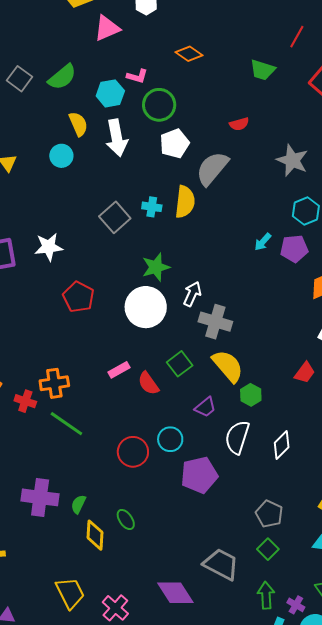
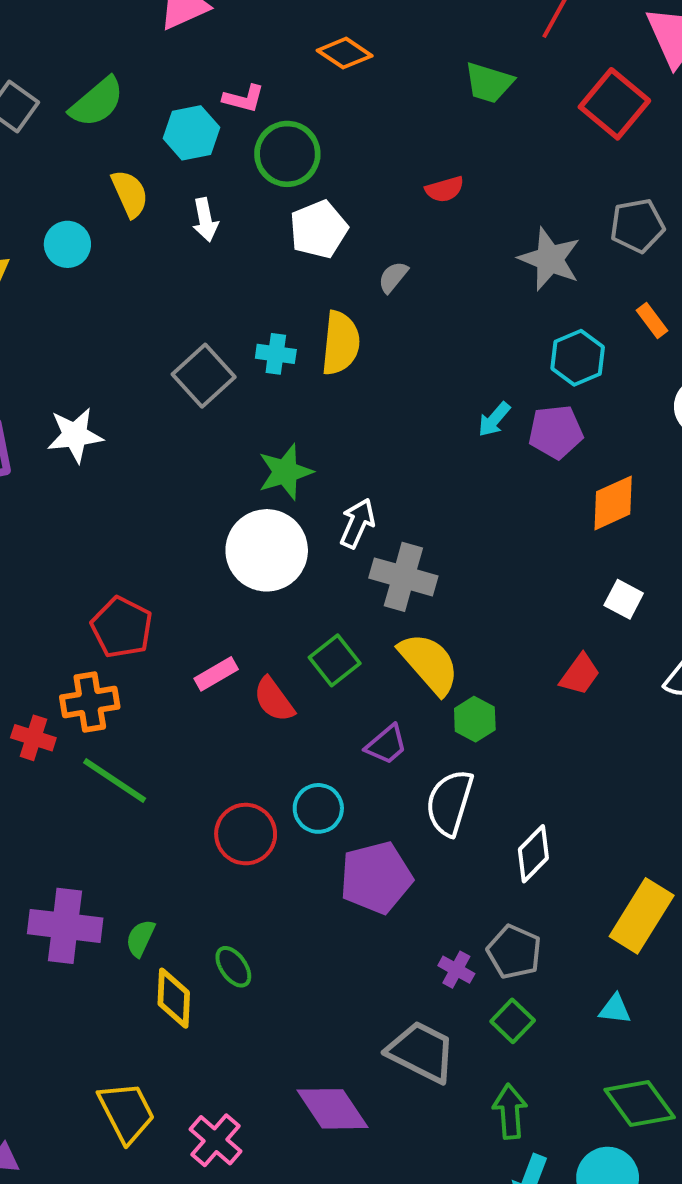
white arrow: (117, 138) -> (205, 220), size x0.6
cyan circle: (61, 156) -> (67, 244), moved
gray semicircle: (212, 168) -> (393, 277), size x0.5
red pentagon: (78, 297) -> (122, 627), moved
white diamond: (282, 445) -> (533, 854), moved
purple cross: (296, 605) -> (456, 970), moved

